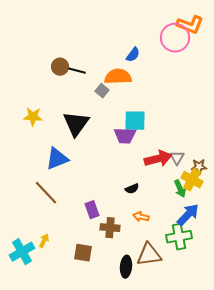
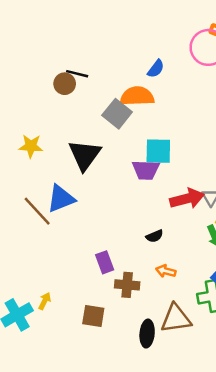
black line: (77, 71) -> (77, 74), moved
gray square: (102, 91) -> (117, 114), size x1.6
brown line: (46, 193) -> (37, 211), moved

